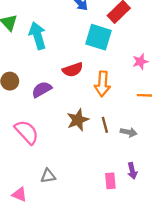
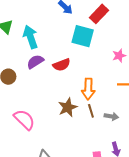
orange arrow: (102, 84) -> (88, 89), moved
purple semicircle: (42, 89) -> (35, 62), moved

